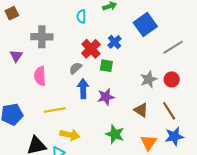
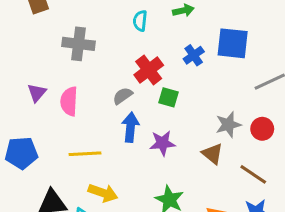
blue square: (145, 24) -> (233, 43), turned 35
blue cross: (114, 42) -> (194, 55), moved
purple triangle: (16, 56) -> (37, 93), moved
brown triangle: (141, 110) -> (212, 154), moved
brown line: (169, 111) -> (253, 174), turned -30

